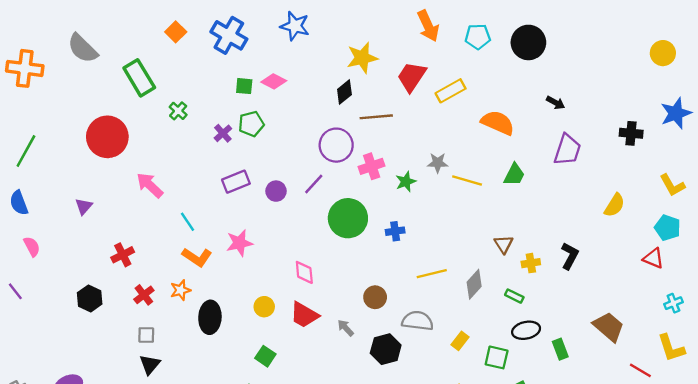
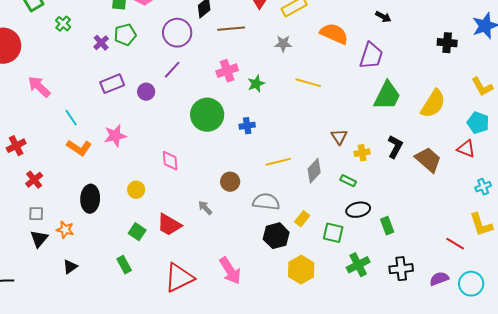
purple circle: (336, 145) -> (177, 33), moved
purple trapezoid: (567, 150) -> (371, 56), moved
gray star: (438, 163) -> (283, 44), moved
green trapezoid: (514, 175) -> (387, 96), moved, size x1.5
purple line: (314, 184) -> (172, 70), moved
yellow semicircle: (615, 205) -> (433, 104), size x1.4
orange star: (180, 290) -> (65, 230), moved, turned 30
red trapezoid: (304, 315) -> (169, 225), moved
brown trapezoid: (609, 327) -> (428, 160), moved
black hexagon: (386, 349) -> (276, 236), moved

